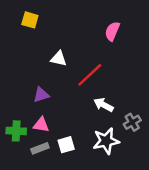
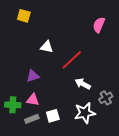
pink semicircle: (112, 31) -> (99, 25), moved

